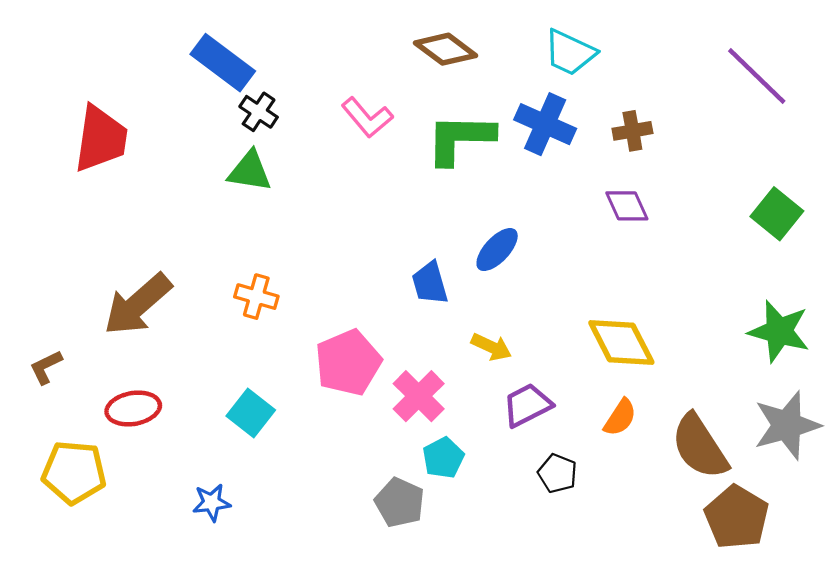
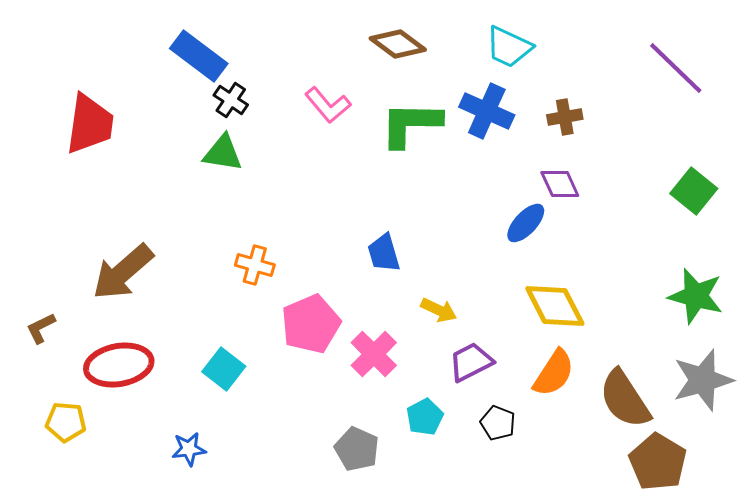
blue ellipse: (497, 250) -> (526, 223), moved
orange cross: (256, 297) -> (255, 265), moved
red ellipse: (133, 408) -> (119, 365), size x1.4
orange semicircle: (620, 417) -> (554, 373), size x1.4
cyan pentagon: (443, 458) -> (425, 417), moved
yellow pentagon: (74, 472) -> (66, 422), size x0.7

